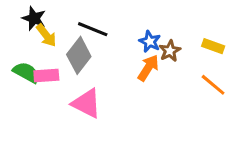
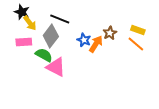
blue star: (150, 42) -> (84, 40), moved
green semicircle: (26, 72) -> (44, 55), moved
pink rectangle: (46, 76) -> (24, 42), moved
orange line: (213, 85) -> (136, 44), moved

